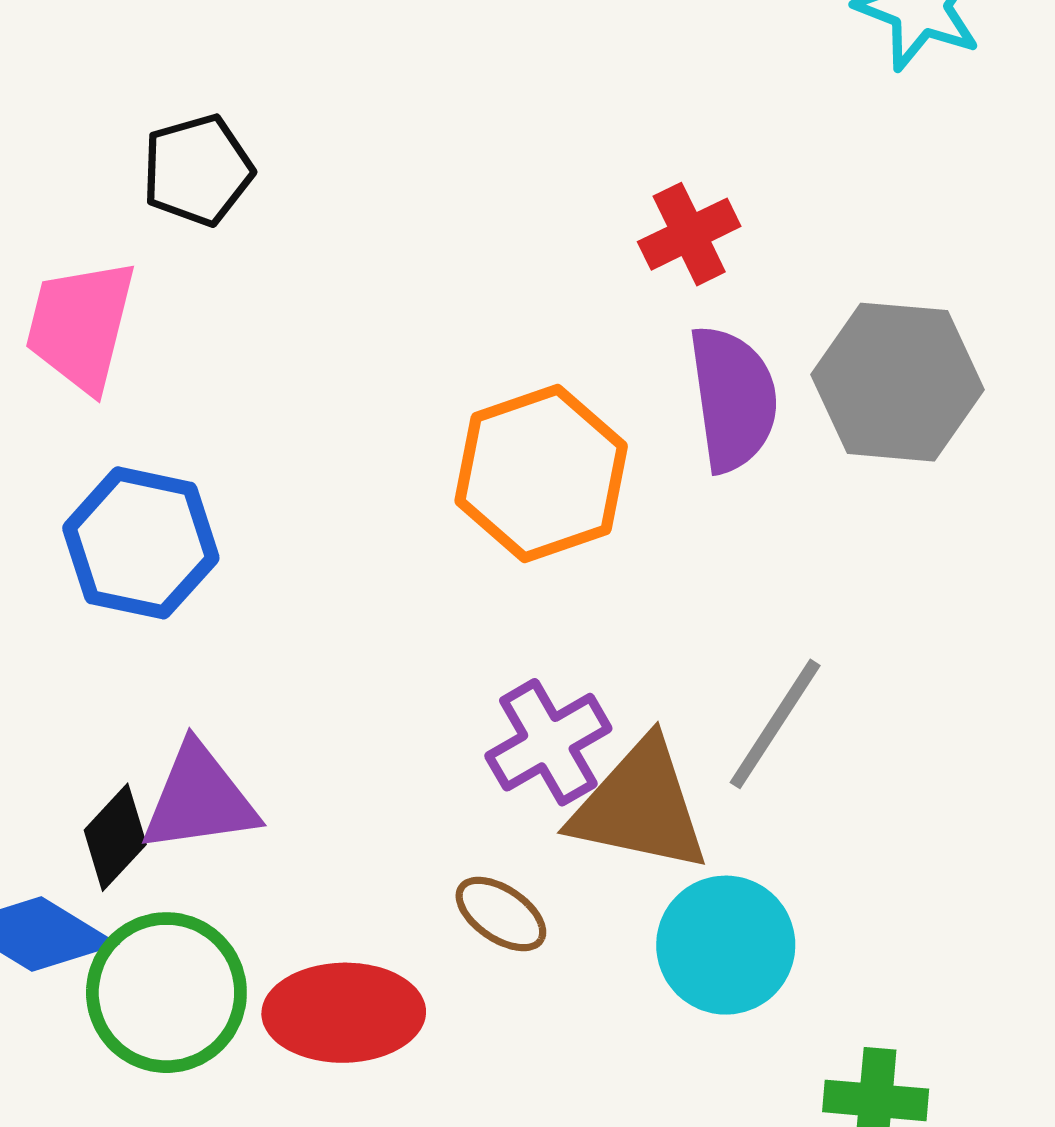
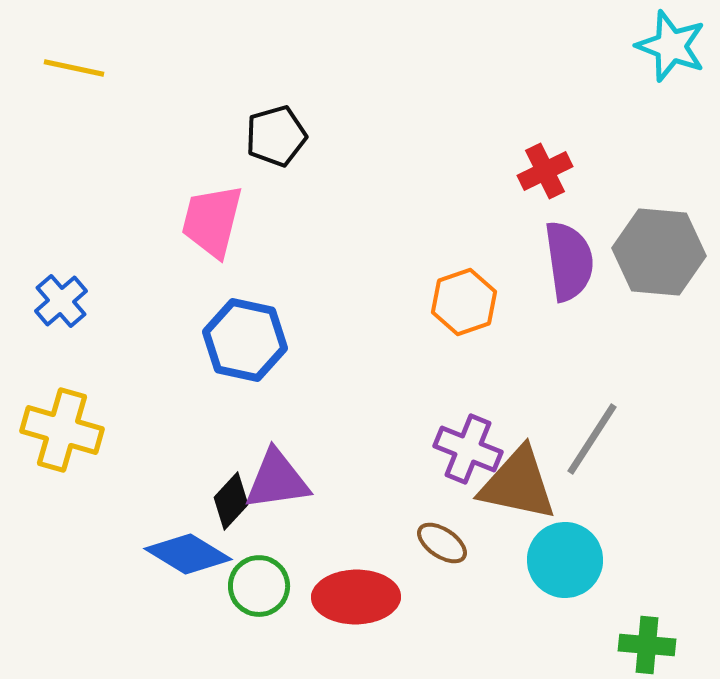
orange hexagon: (541, 473) -> (464, 302), size x0.7
purple cross: (548, 742) -> (468, 449), turned -38
green circle: (166, 993) -> (259, 586), size x0.7

